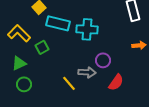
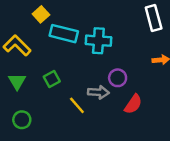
green square: (42, 47) -> (52, 79), moved
green triangle: (19, 63) -> (17, 81), turned -35
green circle: (24, 84) -> (22, 120), moved

